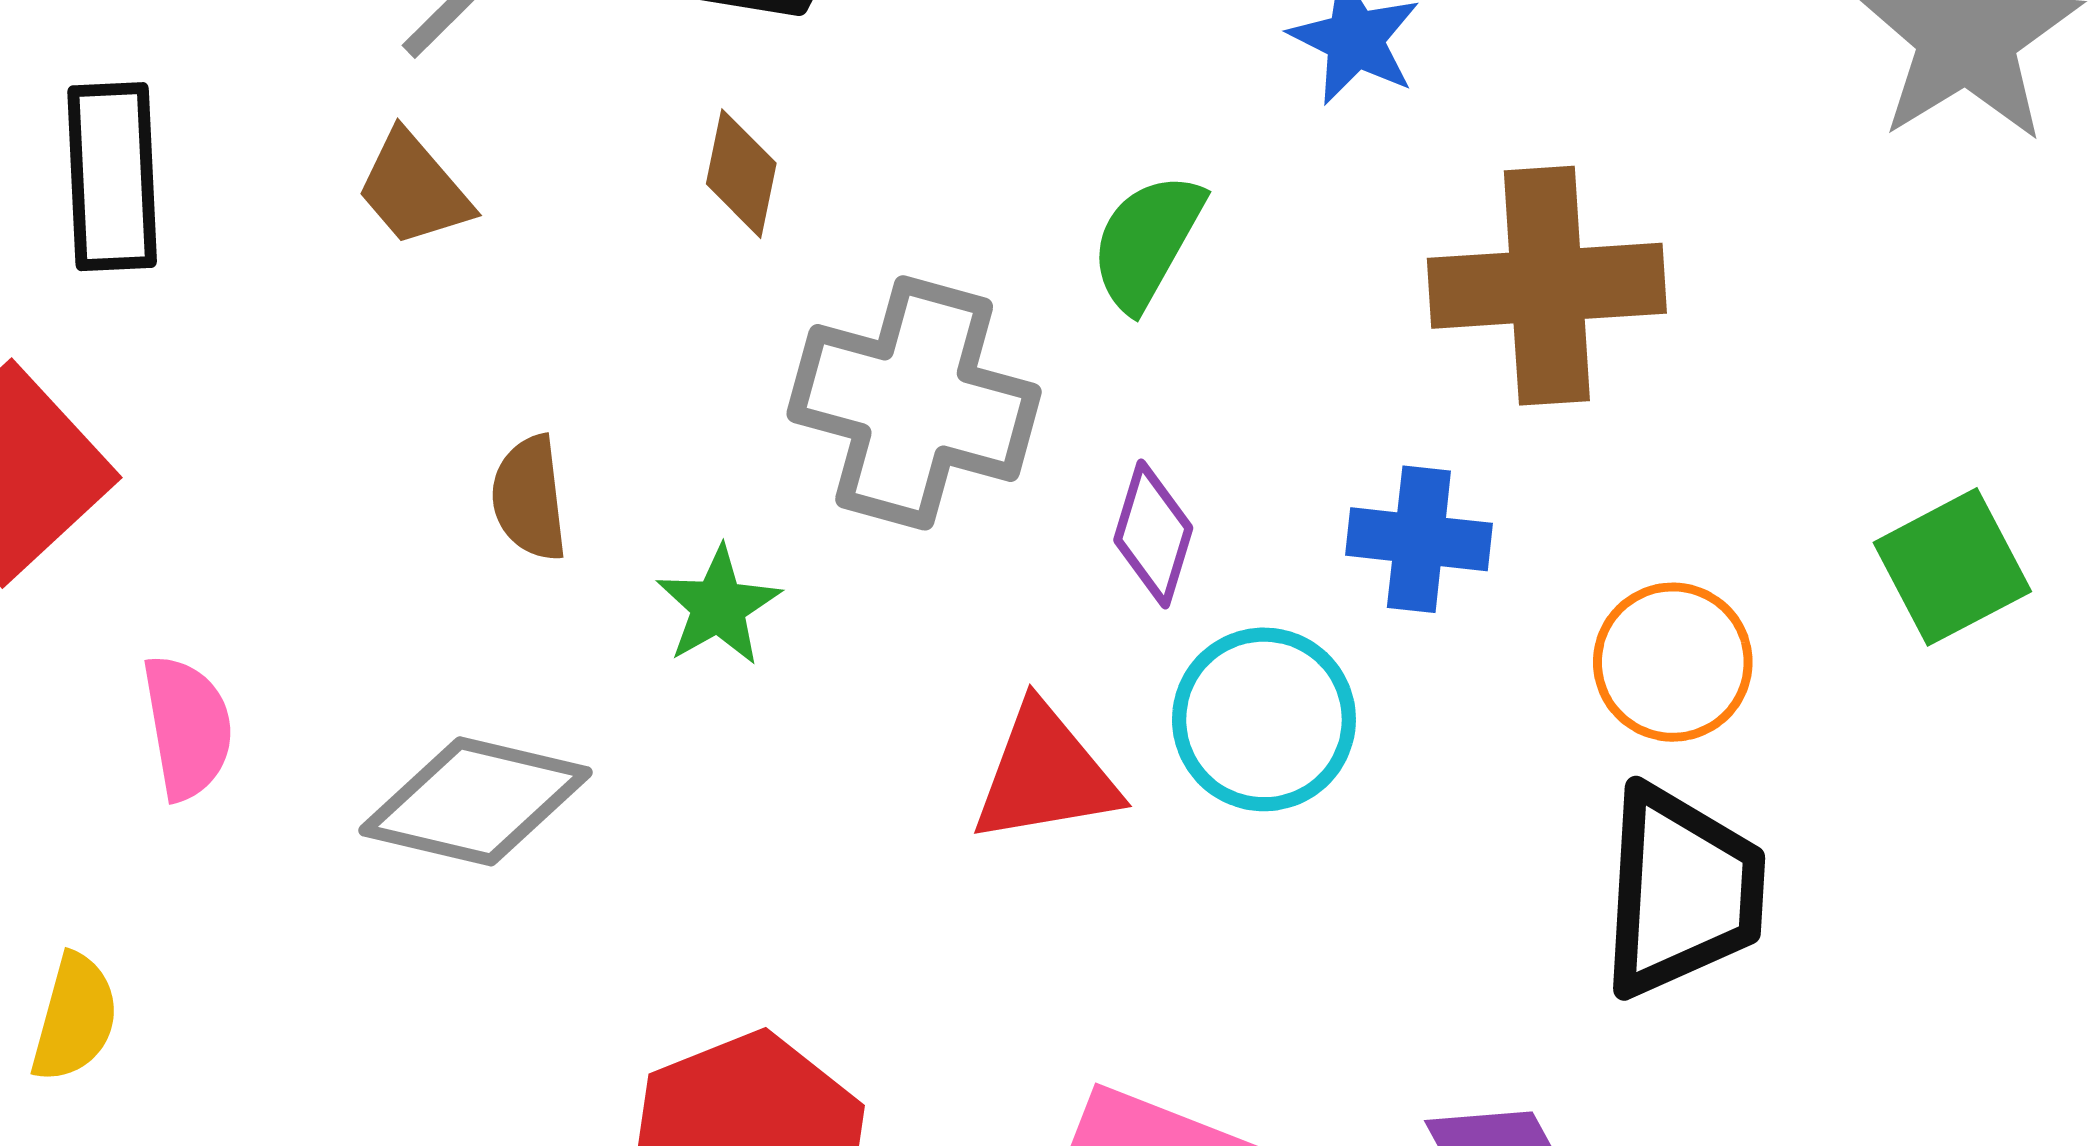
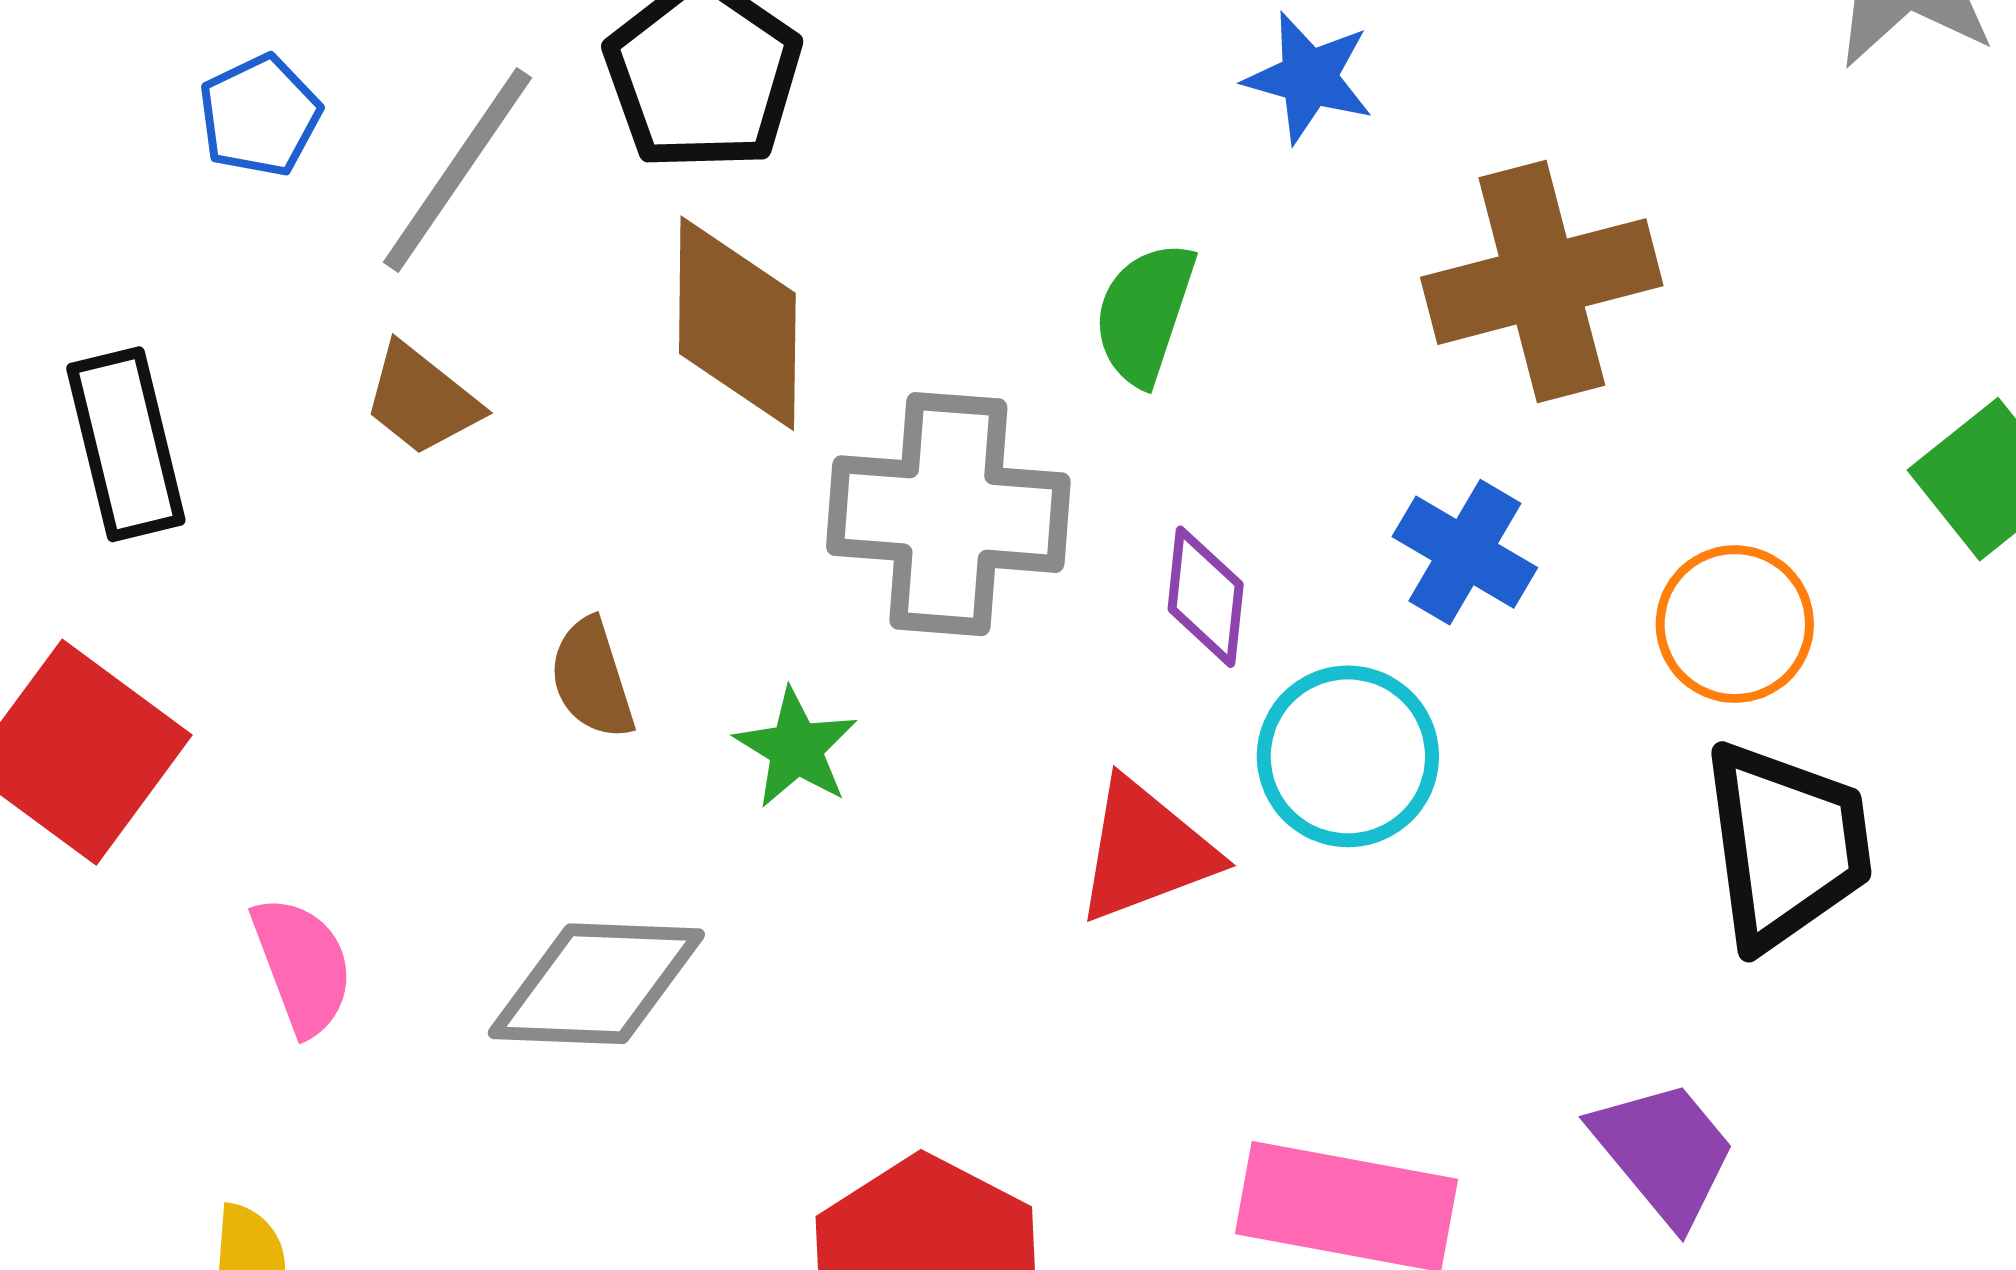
brown diamond: (741, 174) -> (737, 323), size x1.8
blue cross: (1419, 539) -> (1465, 552), turned 35

